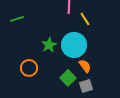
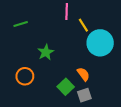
green line: (17, 19) -> (21, 24), moved
cyan circle: (74, 45) -> (100, 43), moved

